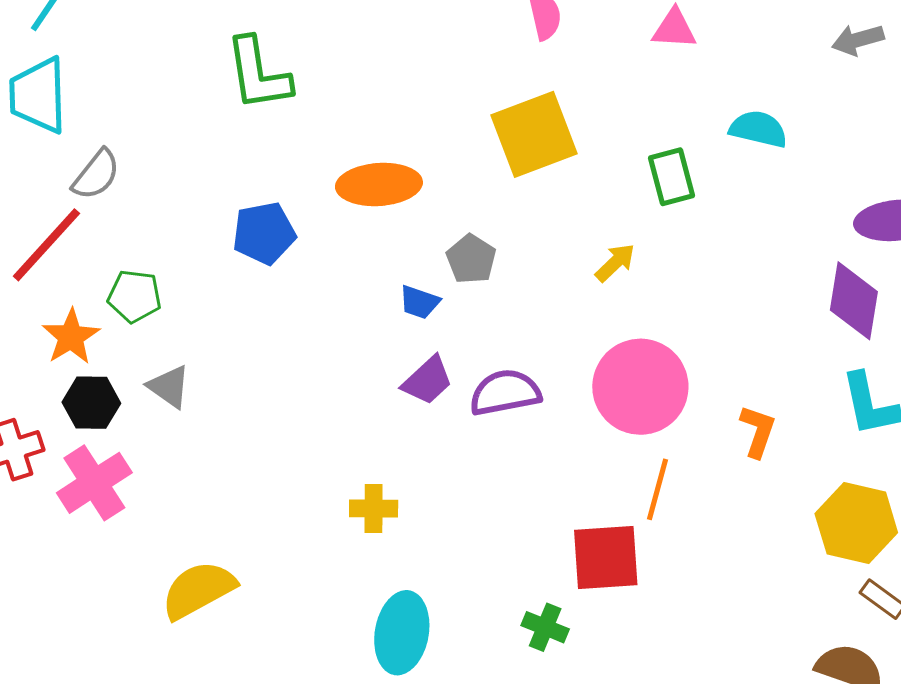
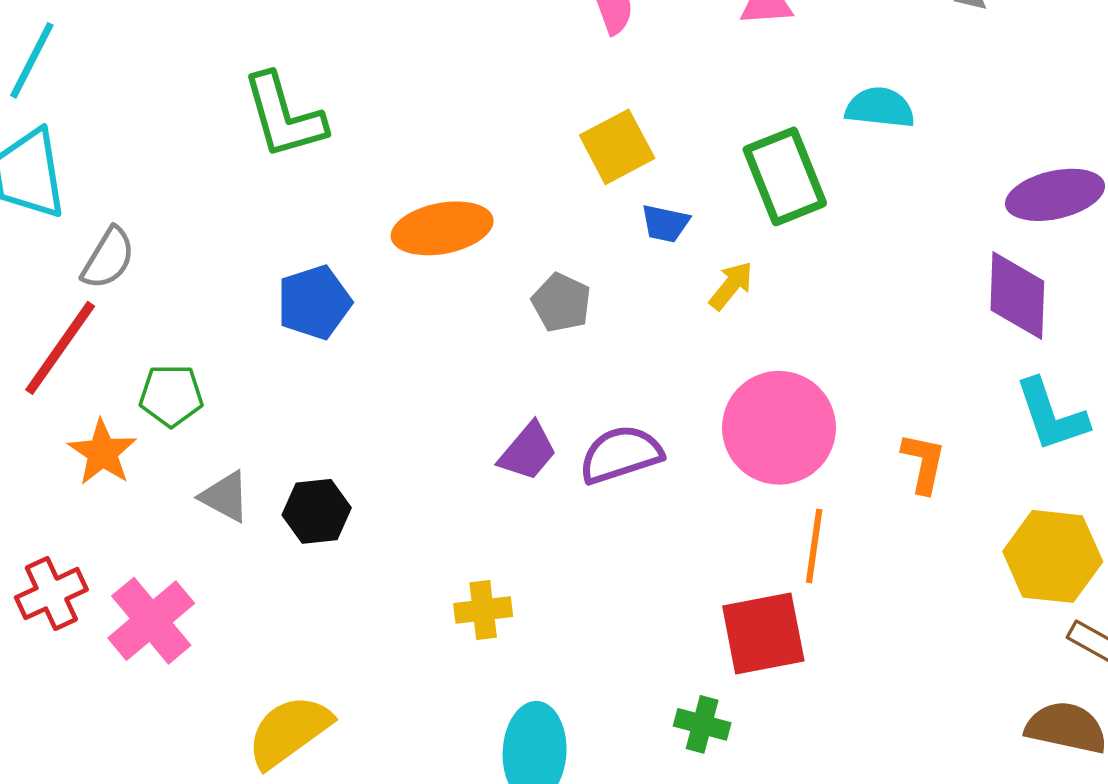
yellow square: (534, 134) -> (617, 147), size x0.7
green rectangle: (671, 177) -> (785, 176), size x1.4
blue trapezoid: (419, 302) -> (665, 224), moved
black hexagon: (91, 403) -> (317, 511), moved

